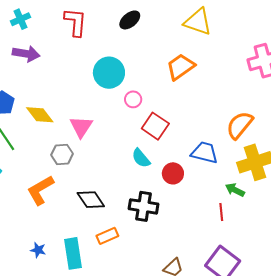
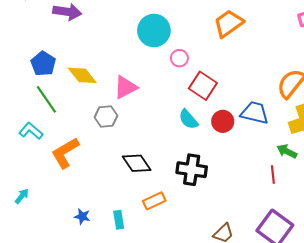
pink triangle: (81, 127) -> (125, 87), turned 30
red circle: (173, 173) -> (223, 121), moved
orange L-shape: (40, 190) -> (65, 153), moved
cyan rectangle: (73, 253) -> (119, 220), size x0.6

